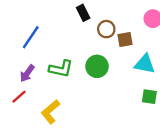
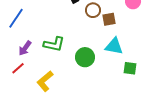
blue line: (31, 37) -> (16, 18), moved
cyan triangle: (145, 64) -> (114, 46), moved
green circle: (97, 66) -> (85, 57), moved

